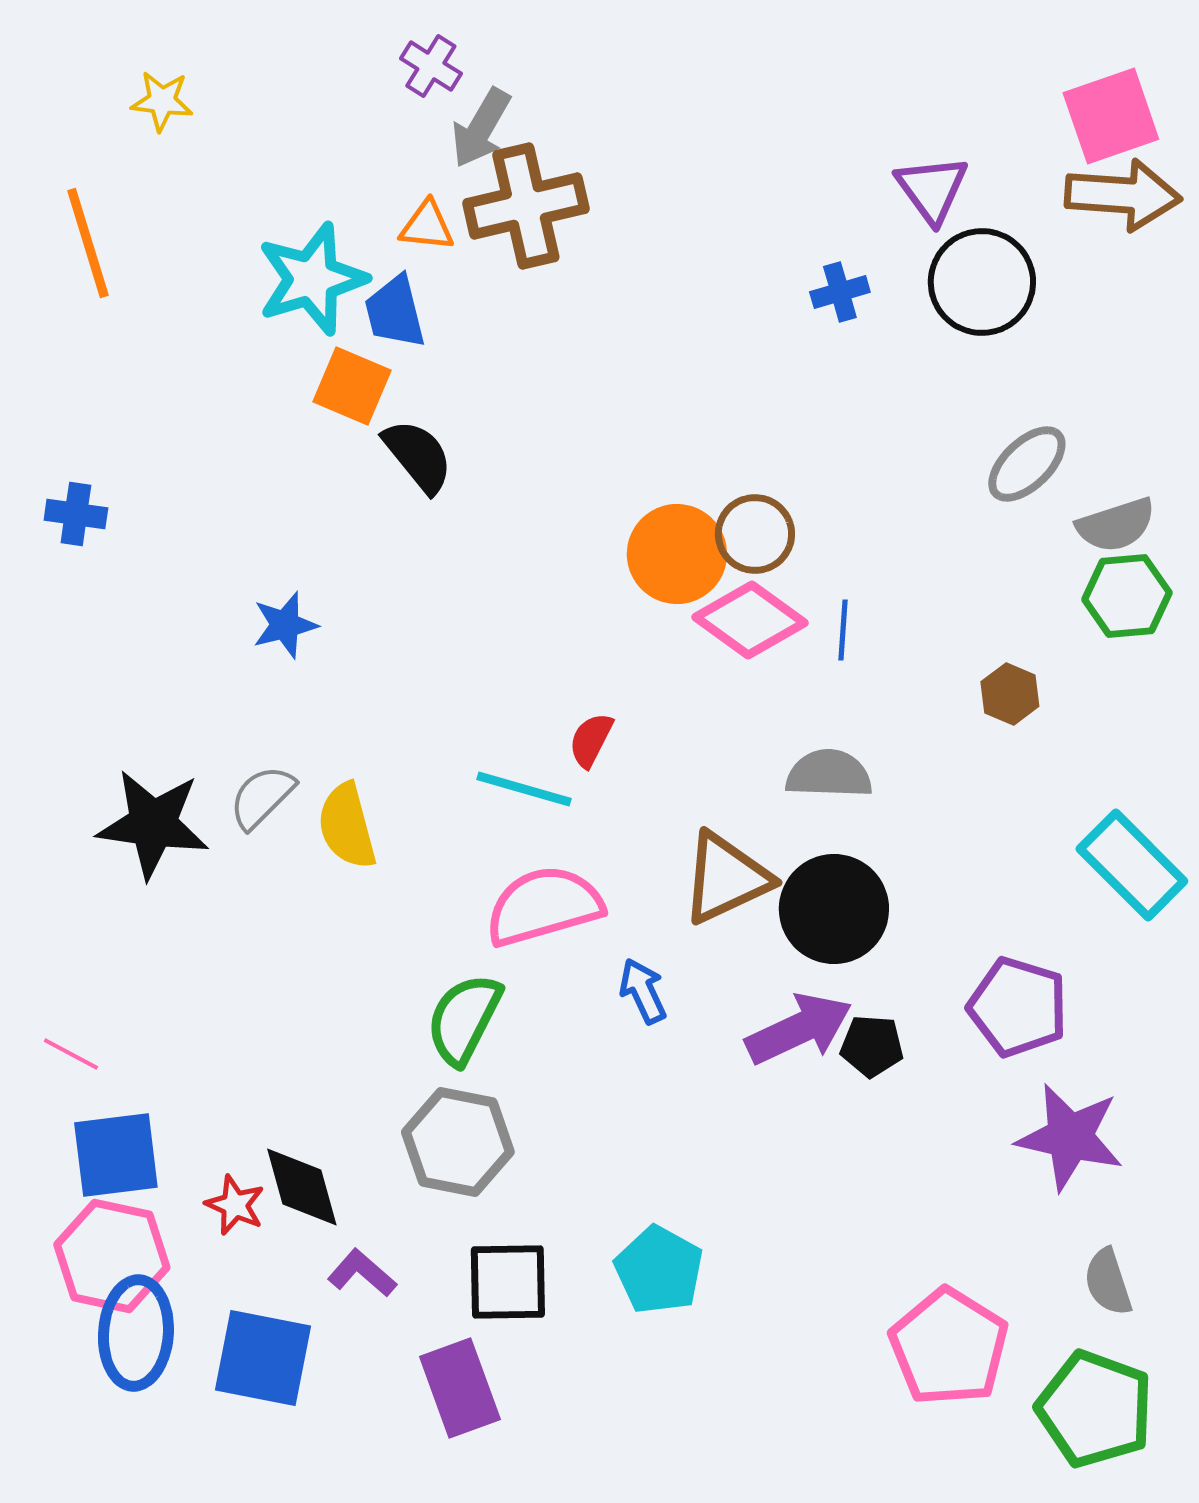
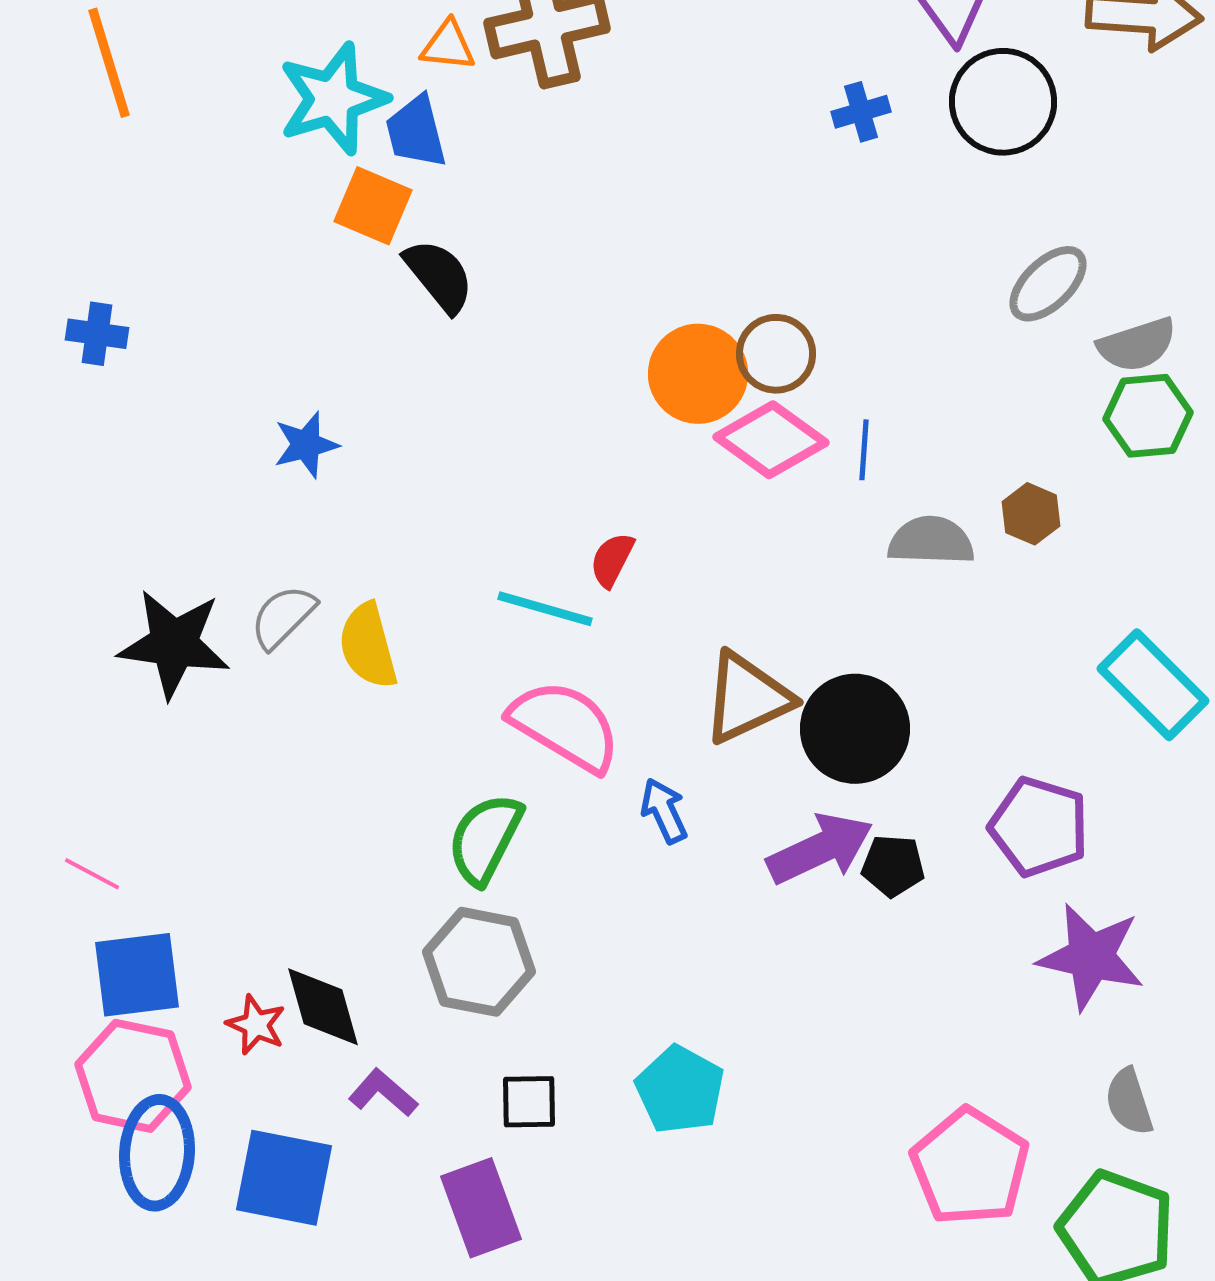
gray semicircle: (829, 774) -> (931, 541), moved
pink semicircle: (544, 906) -> (565, 726), turned 47
black square: (508, 1282) -> (529, 1102), size x0.7

